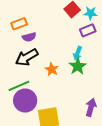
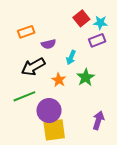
purple semicircle: (29, 37) -> (49, 44), moved
cyan arrow: (78, 53) -> (71, 57), moved
purple circle: (25, 101) -> (49, 111), moved

